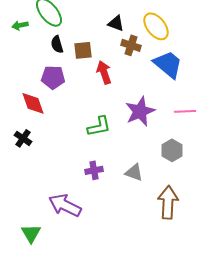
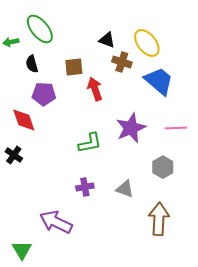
black semicircle: (57, 44) -> (32, 64), moved

